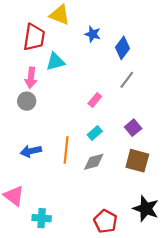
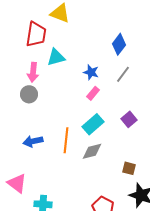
blue star: (93, 34) -> (91, 72), moved
cyan rectangle: (95, 133) -> (93, 124), size x1.5
brown square: (137, 161) -> (129, 168), moved, size x0.6

